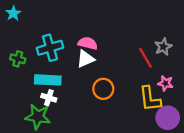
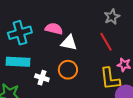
gray star: (163, 47) -> (112, 17), moved
white triangle: (86, 59) -> (69, 43), moved, turned 36
white cross: (49, 98) -> (42, 78), moved

